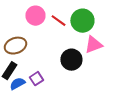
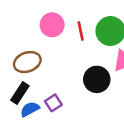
red line: (58, 21) -> (81, 31), turned 42

